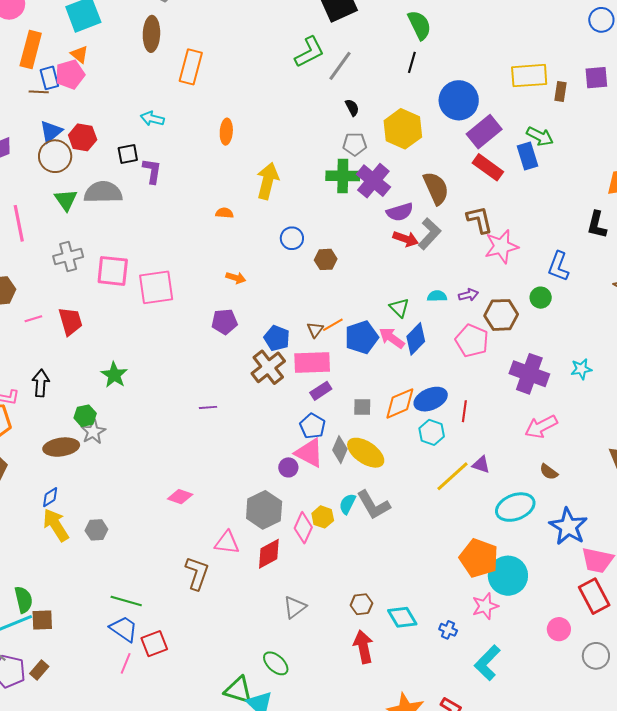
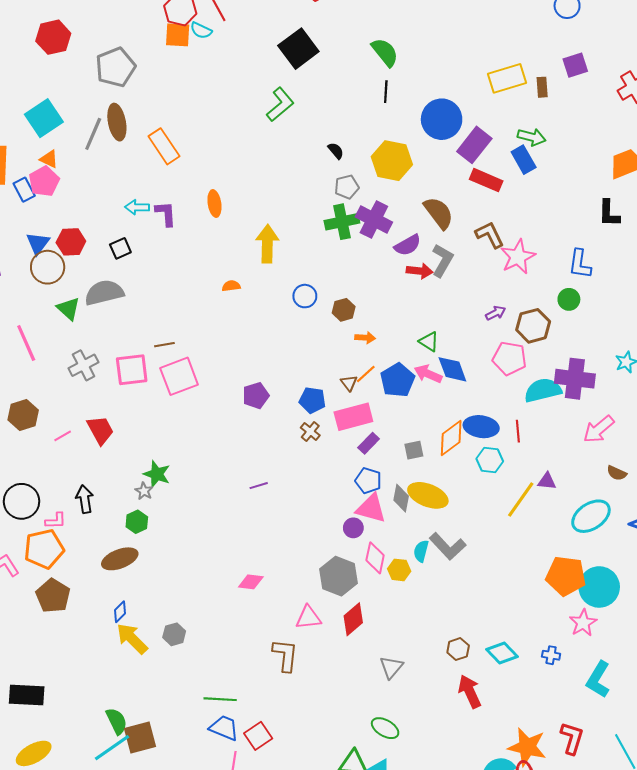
gray line: (340, 66) -> (93, 134), moved
orange rectangle: (191, 67) -> (164, 146), turned -36
brown line: (39, 92) -> (164, 345), moved
purple L-shape: (152, 171) -> (166, 214), moved
orange arrow: (236, 278) -> (365, 338), moved
cyan semicircle: (437, 296) -> (543, 390), moved, size x1.8
blue diamond: (416, 339) -> (452, 369), turned -52
brown cross: (268, 367) -> (310, 432), size x0.6
blue ellipse: (431, 399) -> (481, 427), turned 44
gray star: (93, 432) -> (144, 491), moved, size x0.7
pink diamond: (303, 528) -> (375, 558), moved
brown square: (42, 620) -> (140, 737), size x1.4

